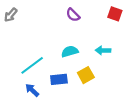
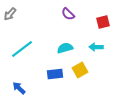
red square: (115, 14) -> (103, 22), moved, turned -32
cyan line: (32, 65) -> (22, 49), moved
blue arrow: (32, 90) -> (19, 88), moved

